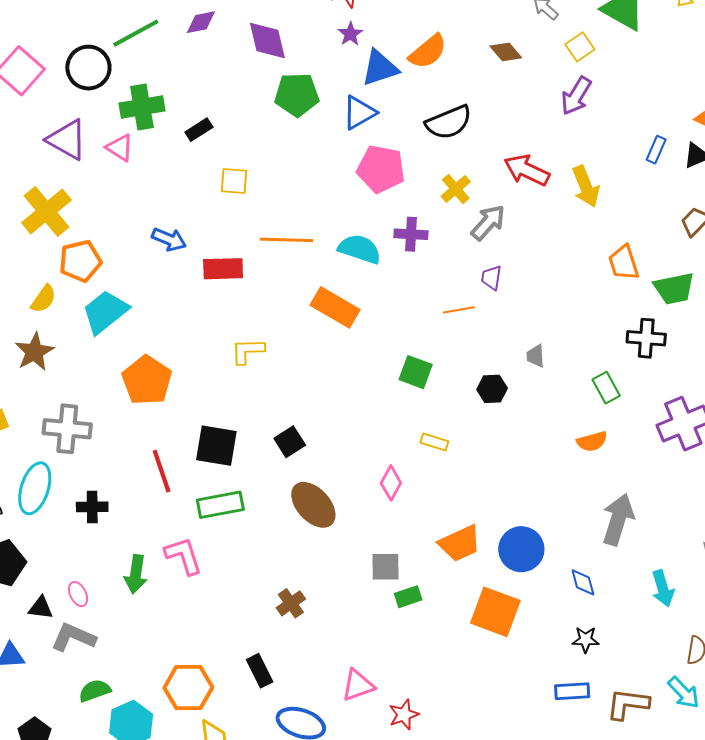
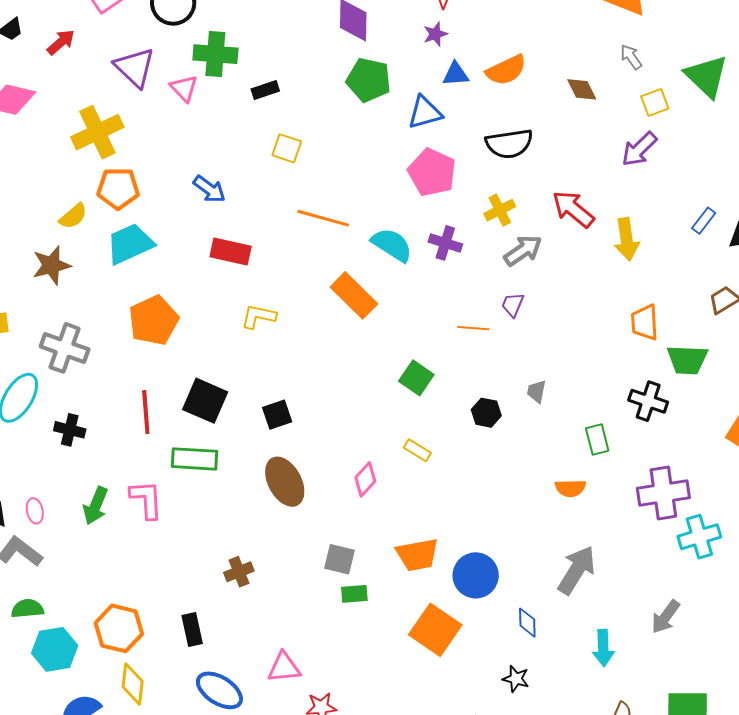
blue triangle: (380, 68) -> (456, 74), size x0.7
red rectangle: (223, 269) -> (231, 251), moved

